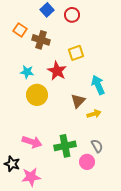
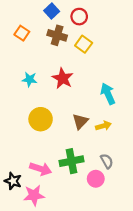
brown cross: (41, 40) -> (57, 35), moved
yellow square: (76, 53) -> (84, 44), moved, turned -35
yellow circle: (37, 95) -> (41, 119), moved
brown triangle: (78, 101) -> (80, 121), moved
pink arrow: (32, 142) -> (41, 169), moved

